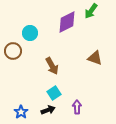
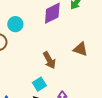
brown arrow: (52, 66) -> (49, 60), moved

